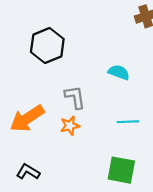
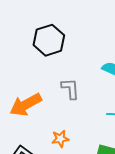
orange star: (70, 126) -> (60, 139), moved

